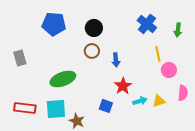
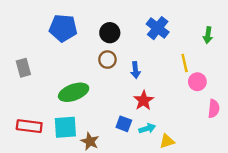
blue cross: (147, 24) -> (158, 28), moved
cyan arrow: (140, 101) -> (147, 128), moved
yellow triangle: (159, 101) -> (167, 141), moved

